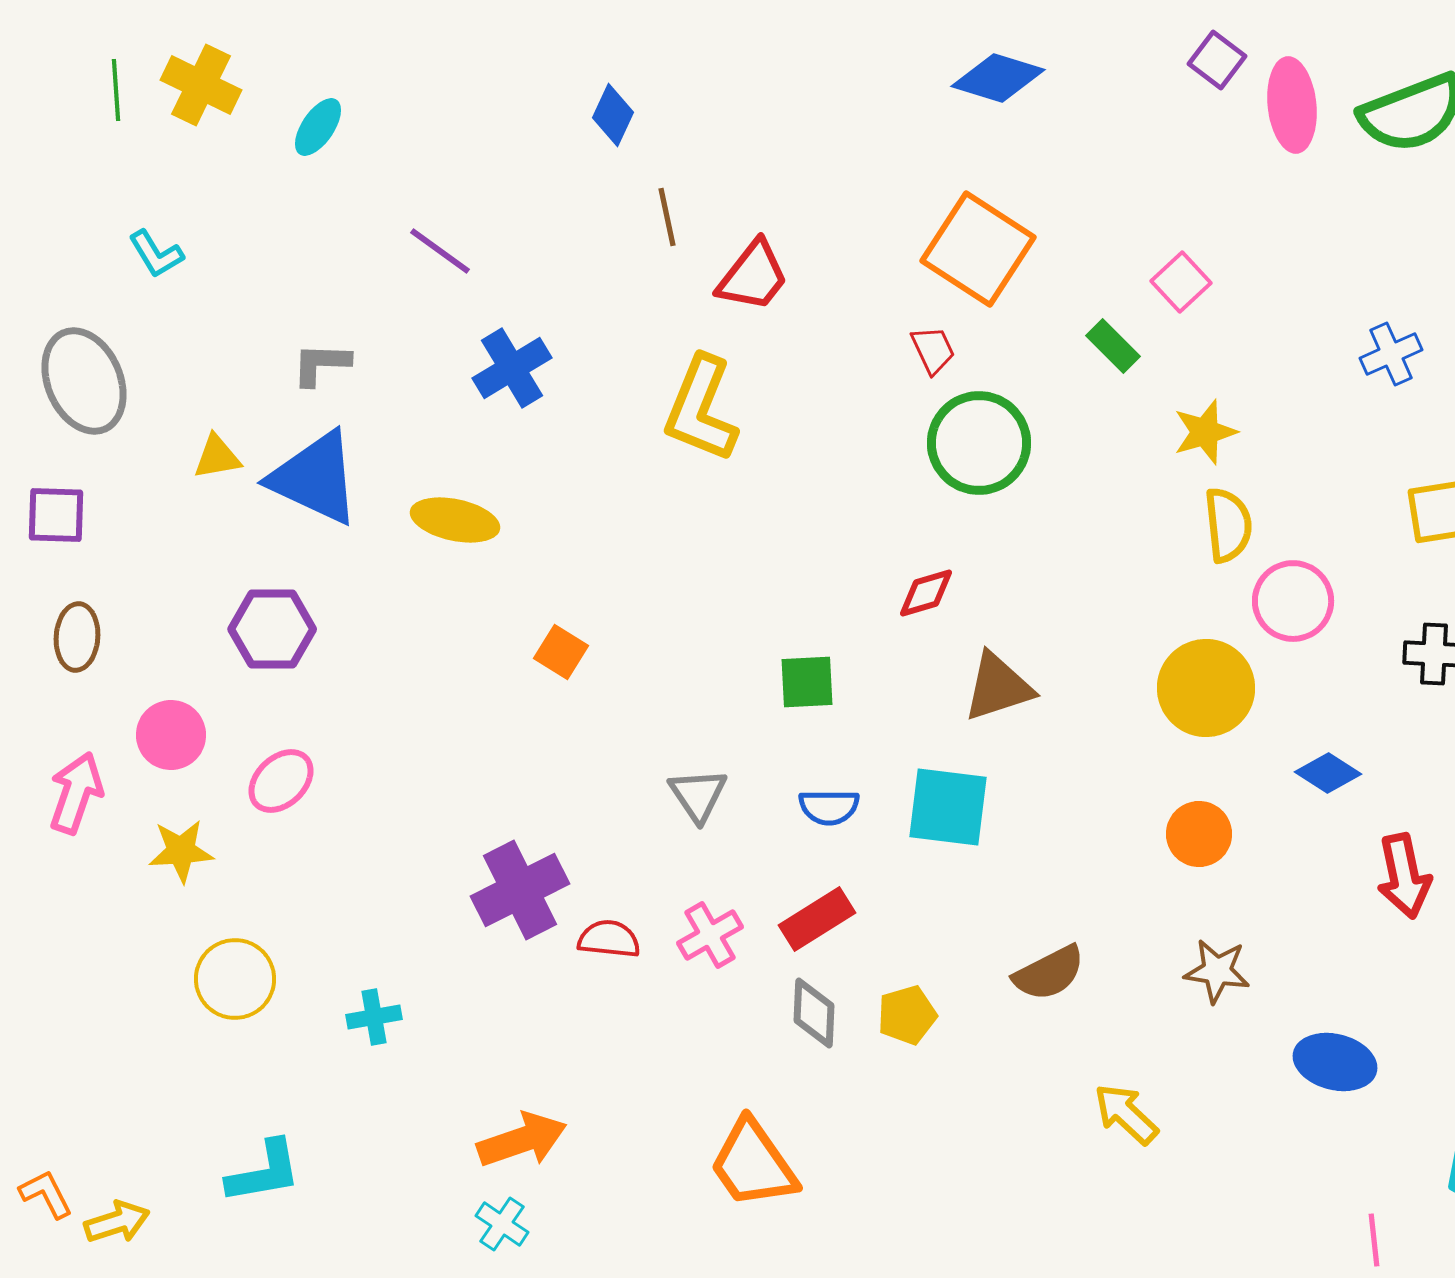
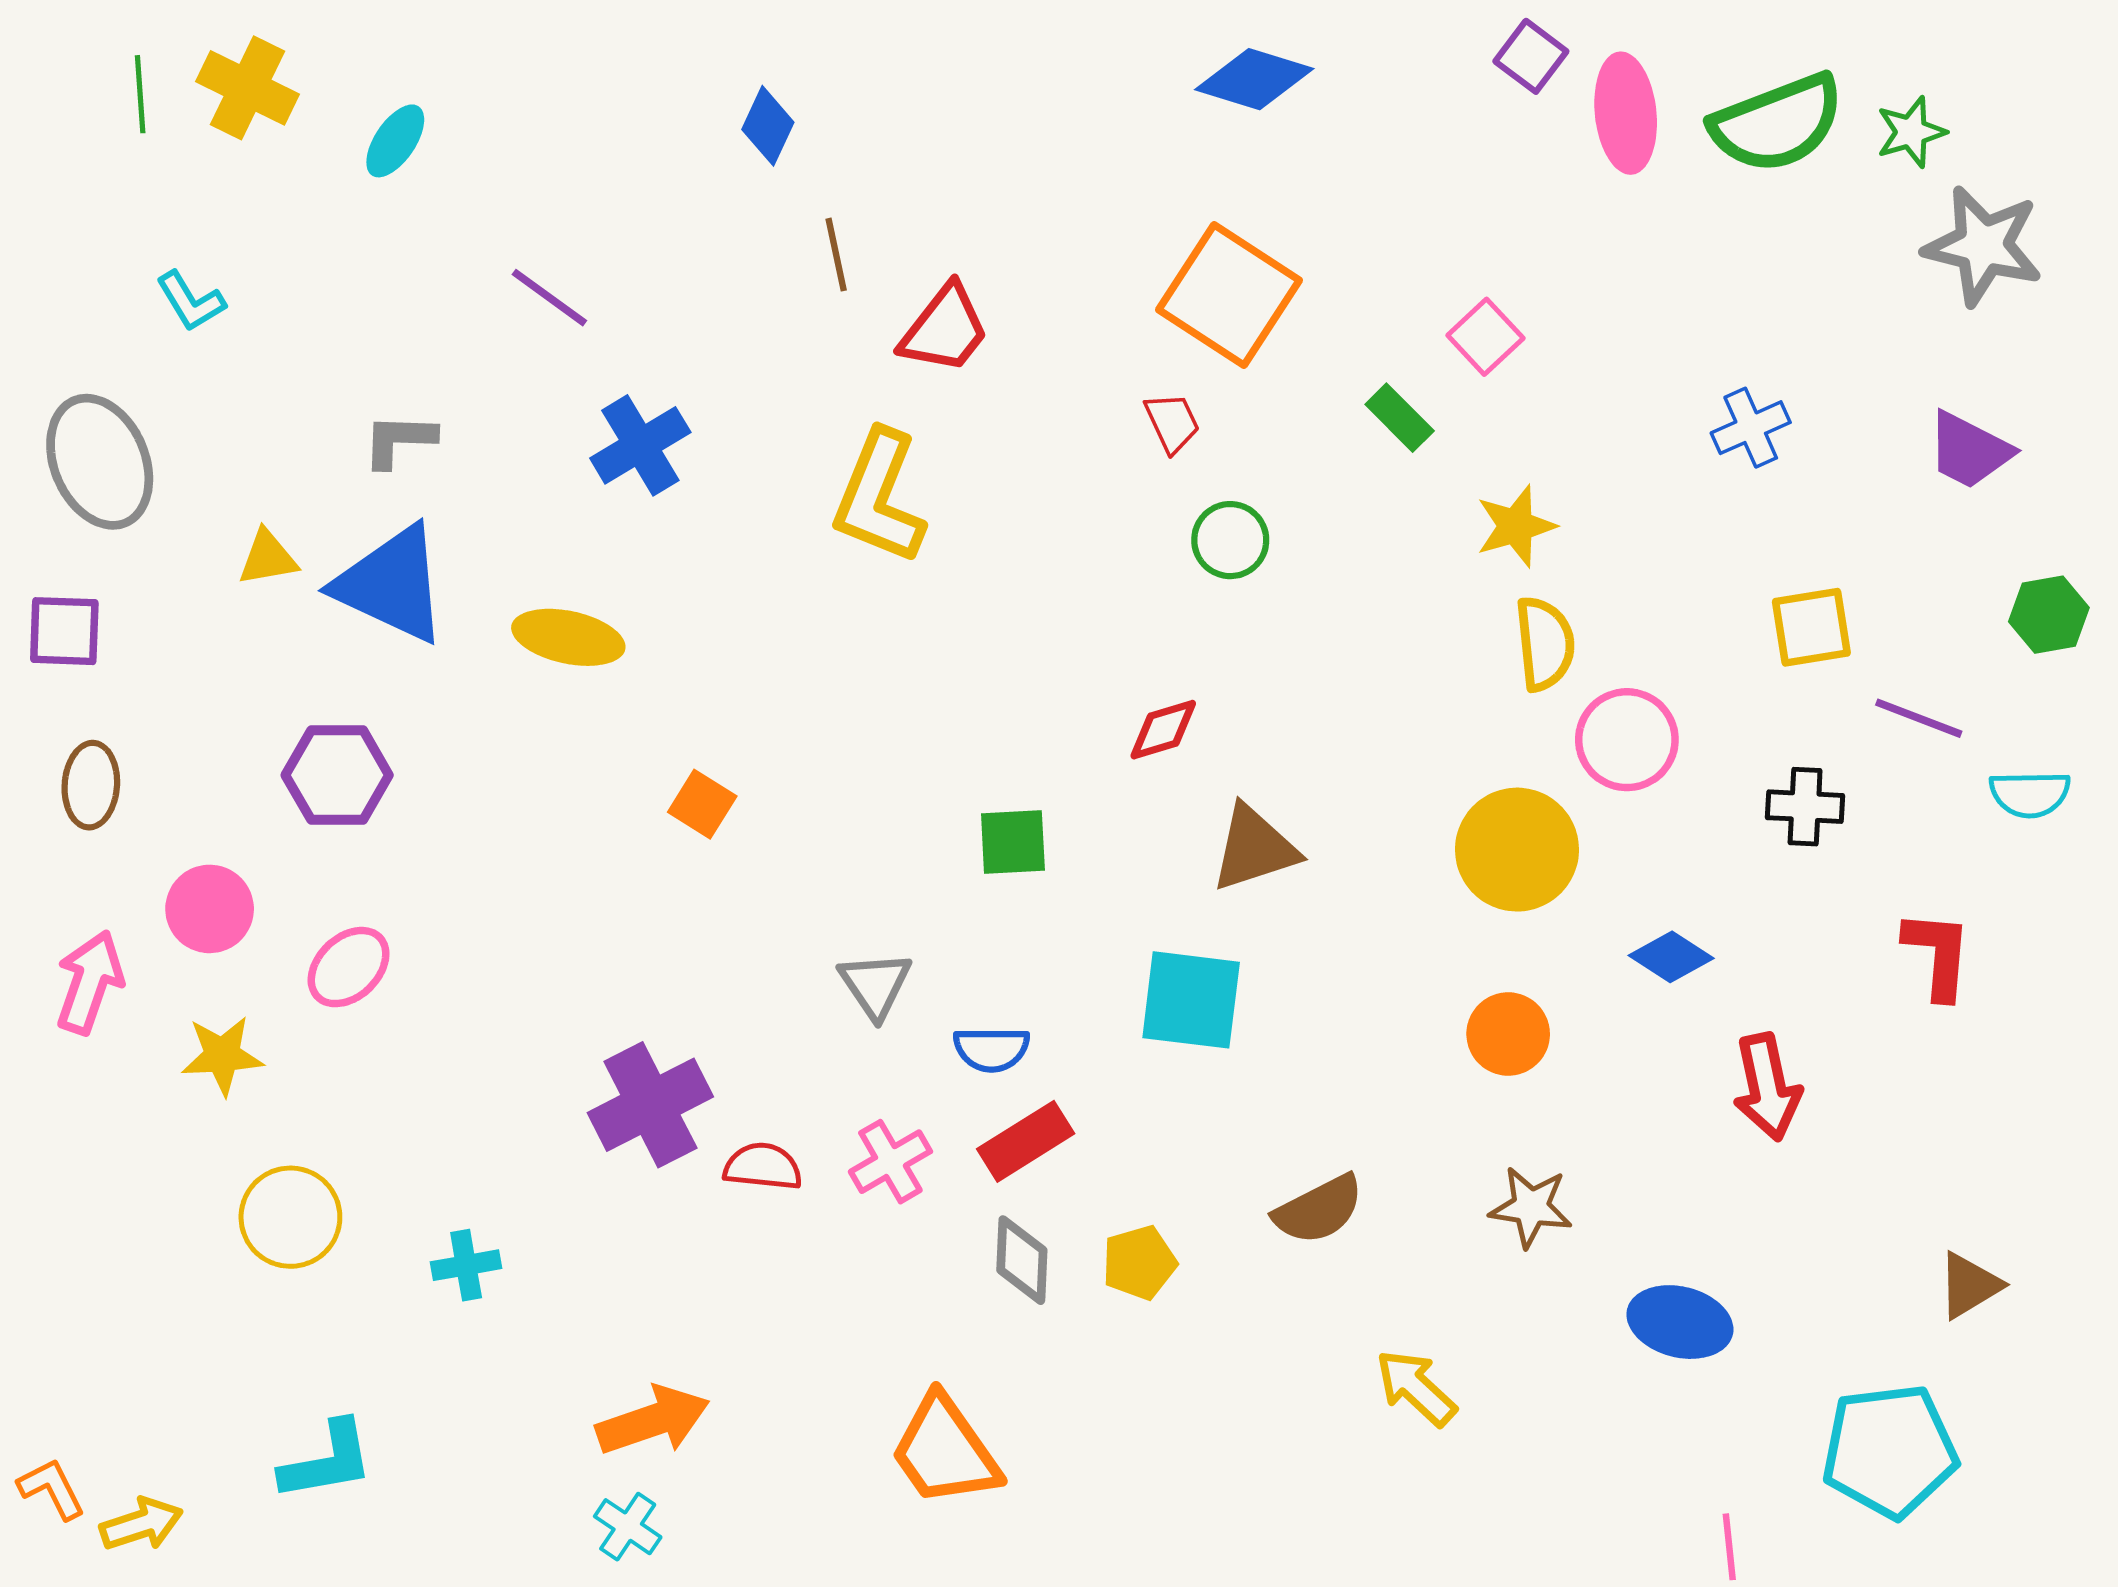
green circle: (979, 443) -> (1230, 540), size x0.6
blue semicircle: (829, 807) -> (992, 1049), moved

